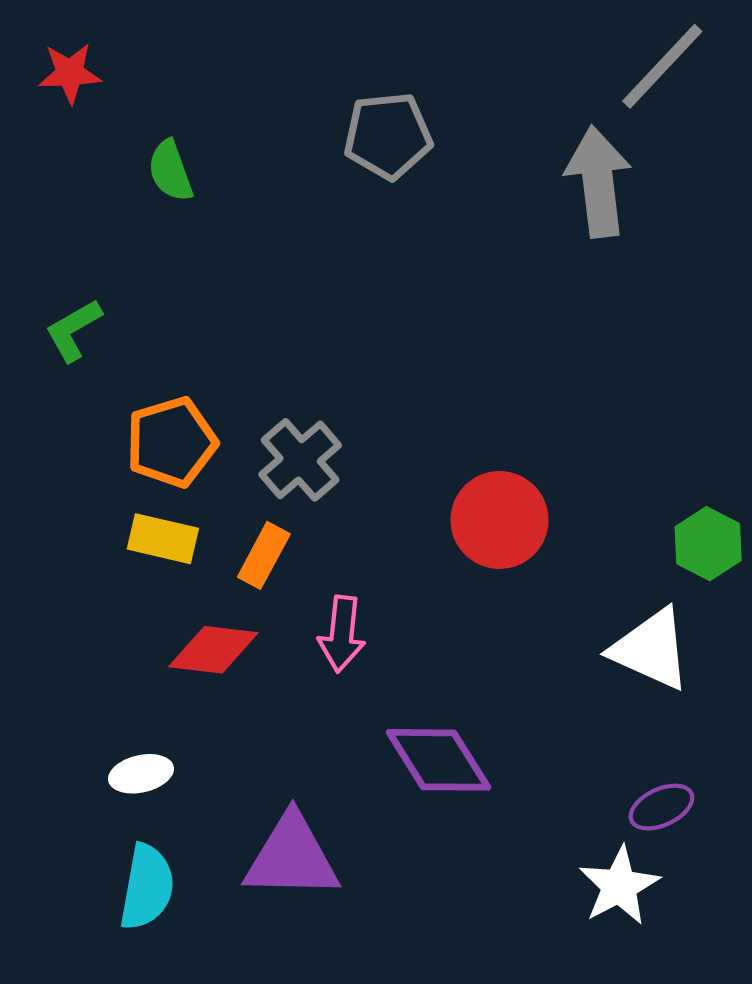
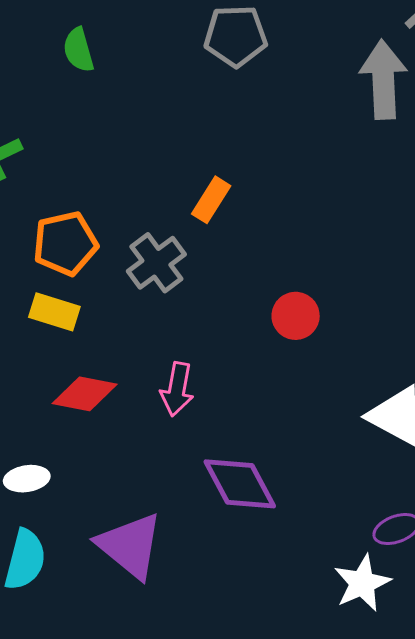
red circle: (500, 520) -> (296, 316), size x0.7
orange rectangle: (264, 555) -> (211, 200), moved
purple triangle: (292, 857) -> (130, 546), turned 34

